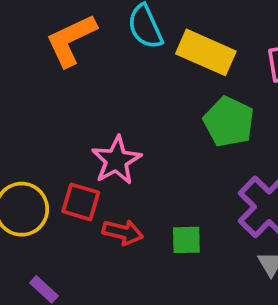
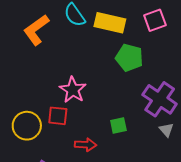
red arrow: (123, 232) -> (86, 145), moved

